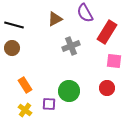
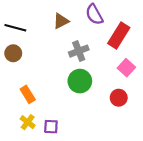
pink square: (114, 61) -> (126, 68), turned 35
green circle: (69, 91) -> (80, 81), moved
purple square: (49, 104) -> (51, 127), moved

